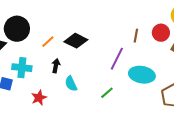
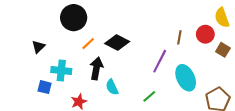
black circle: (17, 29) -> (74, 18), moved
black arrow: (56, 66) -> (96, 68), size x1.5
cyan ellipse: (142, 75) -> (186, 78), turned 55

